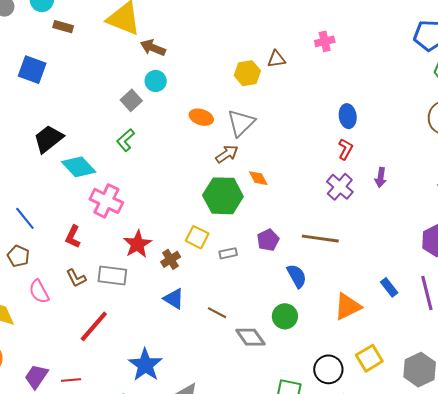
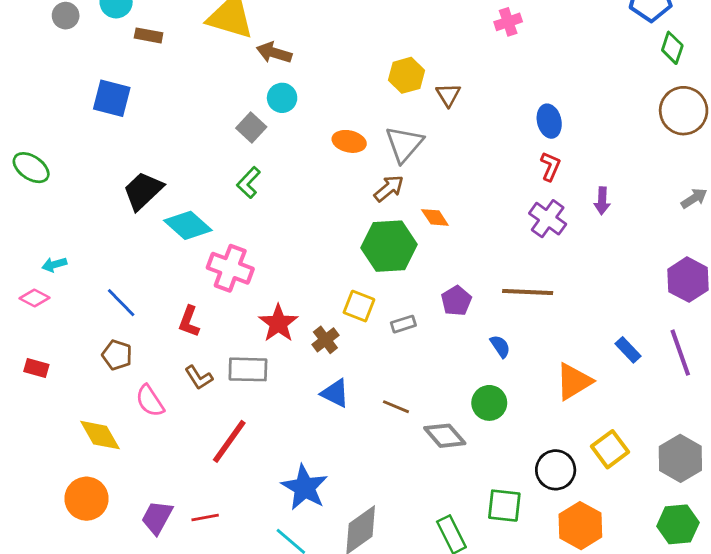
brown triangle: (276, 59) -> (448, 95), moved, turned -48
blue semicircle: (297, 276) -> (500, 346), size x0.7

